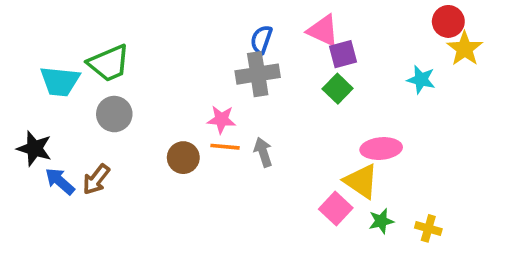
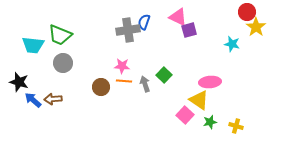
green trapezoid: (109, 63) -> (60, 35), turned 45
gray cross: (258, 74) -> (128, 30), moved
green square: (338, 89) -> (164, 75), moved
brown arrow: (96, 179) -> (53, 99), turned 48

